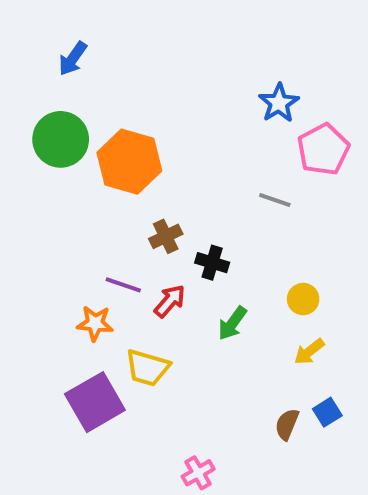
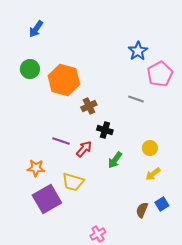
green circle: (61, 139) -> (30, 69), size x0.7
brown cross: (166, 236) -> (89, 106), moved
orange star: (95, 323) -> (36, 168), moved

